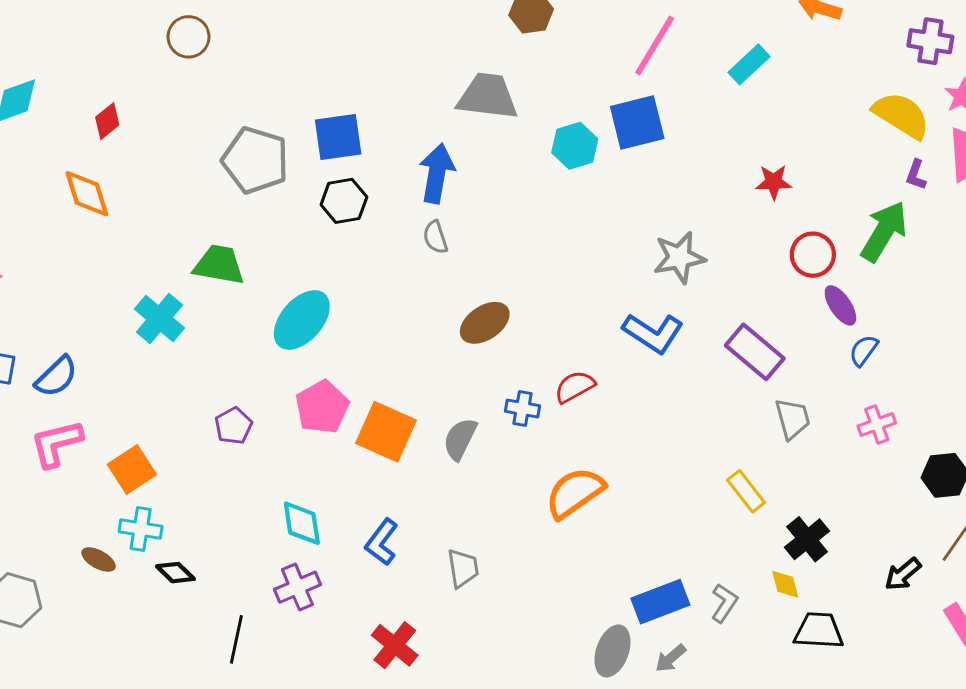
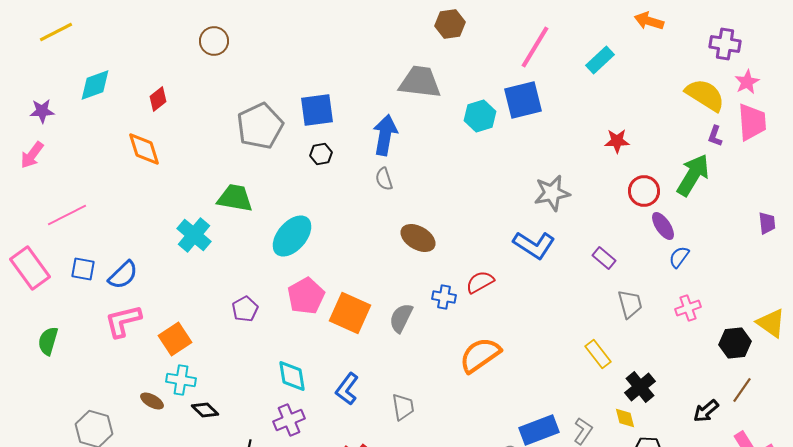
gray pentagon: (255, 160) -> (260, 126), turned 30
black hexagon: (344, 201) -> (321, 154), size x0.7
brown ellipse: (485, 323) -> (418, 238), turned 64
purple rectangle: (755, 352) -> (604, 258), size x0.6

